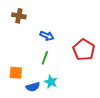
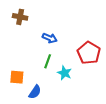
cyan star: (51, 82) -> (64, 73), moved
blue semicircle: (33, 87) -> (35, 92), turned -40

